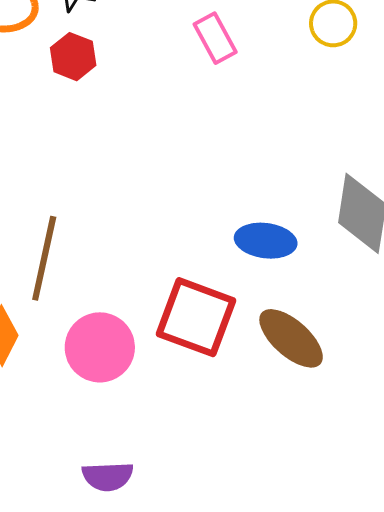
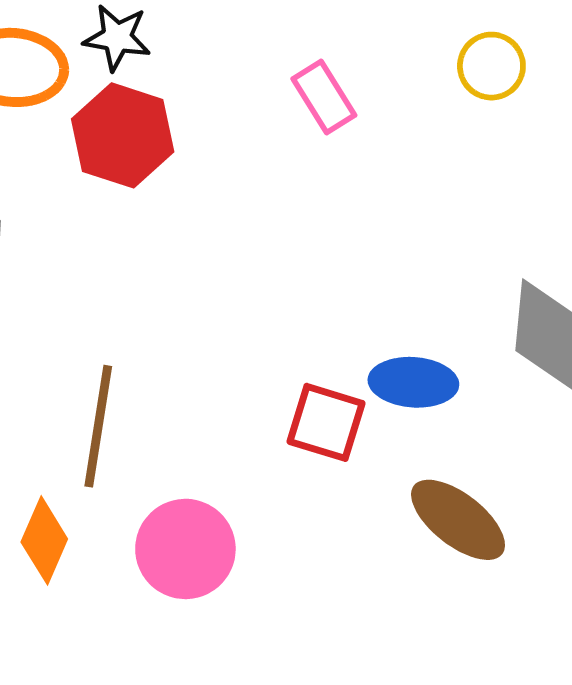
red hexagon: (73, 57) -> (123, 135), size x1.5
red square: (196, 317) -> (326, 422), moved, size x0.7

